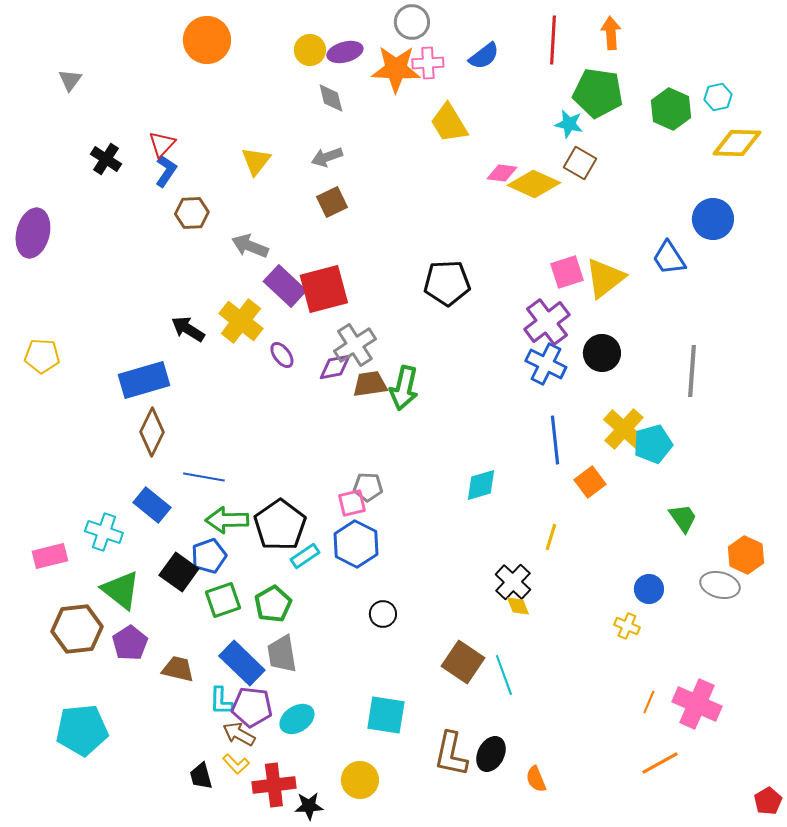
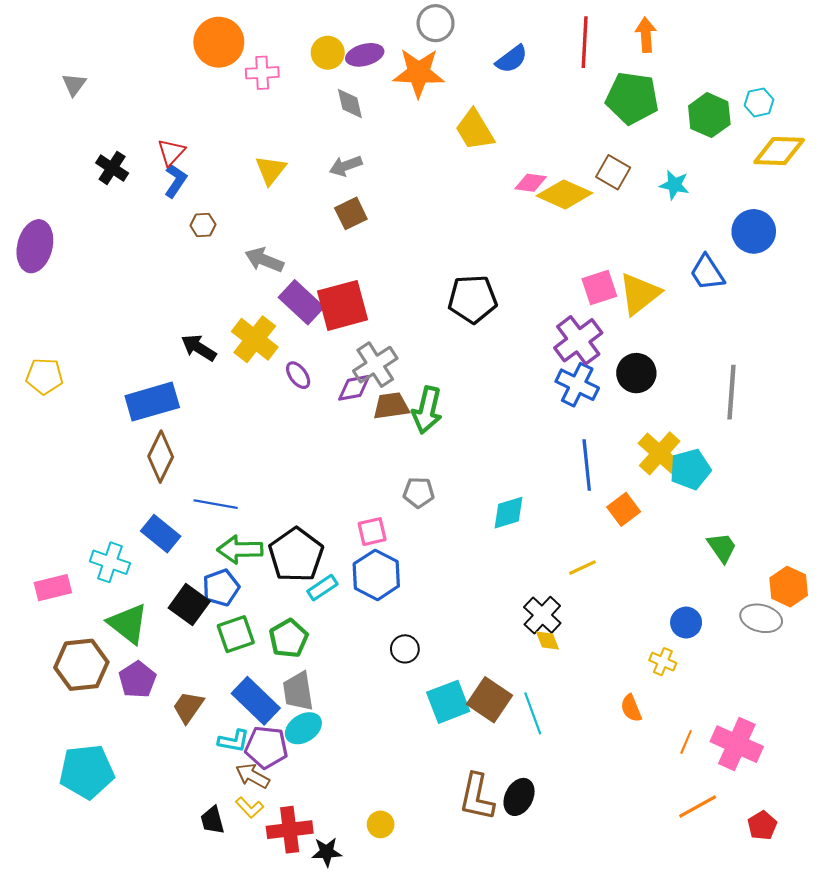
pink cross: (428, 63) -> (262, 73), moved
cyan star: (569, 124) -> (674, 185), moved
brown hexagon: (192, 213) -> (203, 225), size x0.7
gray pentagon: (368, 487) -> (419, 492), moved
yellow line: (551, 537) -> (582, 568), turned 48
brown trapezoid: (178, 669) -> (188, 707), turned -68
cyan L-shape: (221, 701) -> (234, 741), turned -80
cyan square: (386, 715) -> (448, 702), moved, turned -30
cyan ellipse: (297, 719) -> (303, 728), moved
orange semicircle: (536, 779) -> (631, 708), moved
yellow circle: (360, 780) -> (381, 824), size x0.7
red pentagon: (768, 801) -> (762, 825), moved

